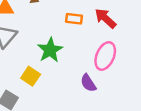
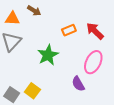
orange rectangle: (74, 19) -> (69, 30), turned -32
yellow square: (31, 76) -> (32, 91), moved

